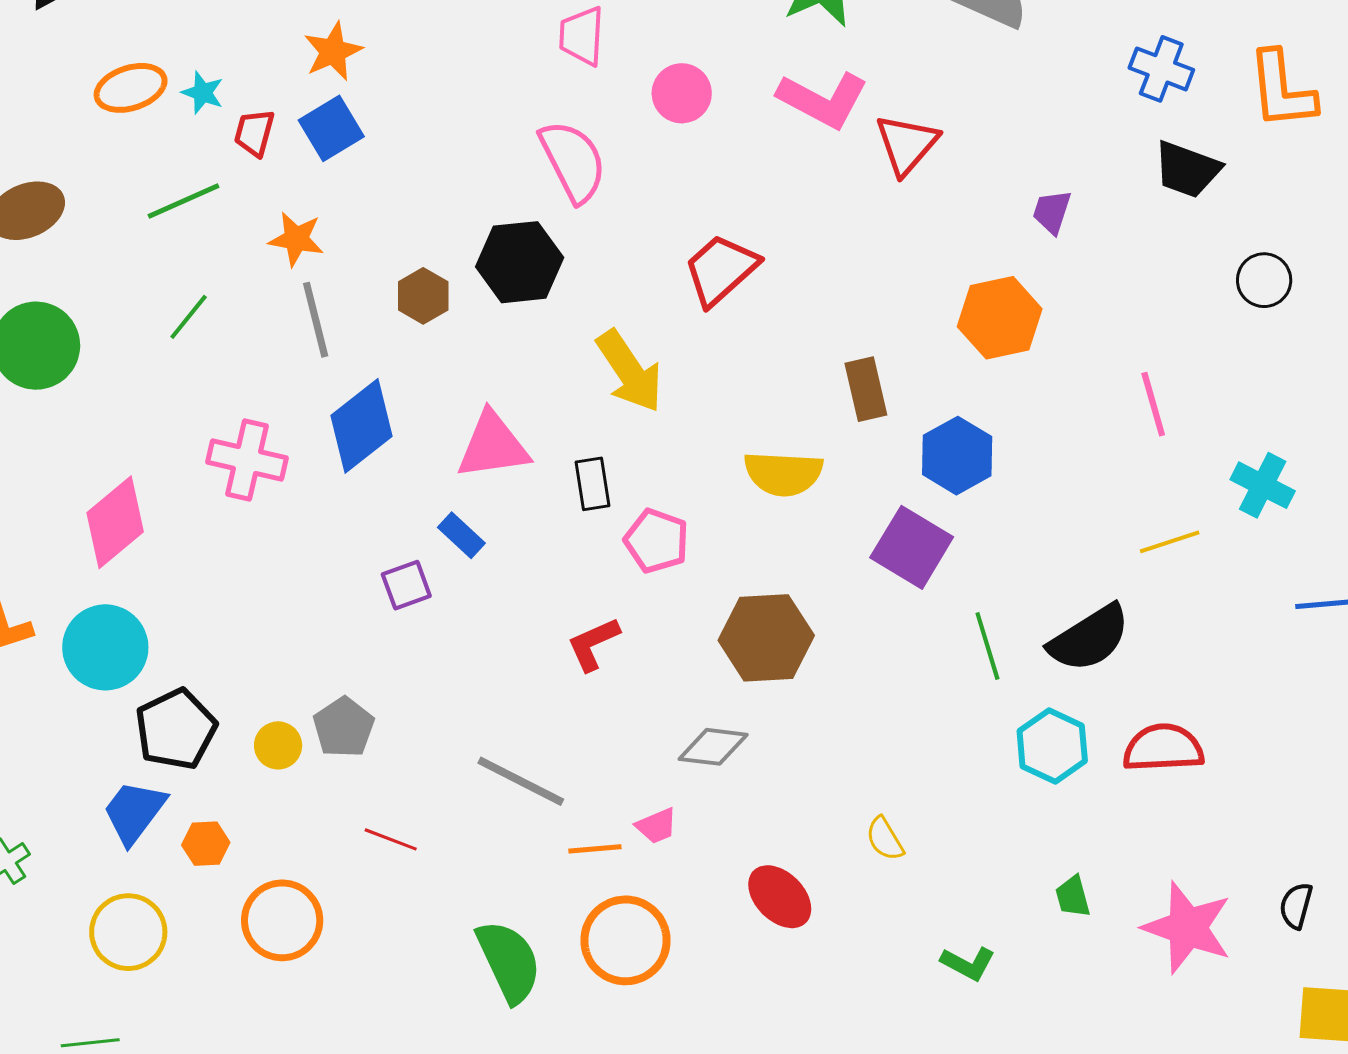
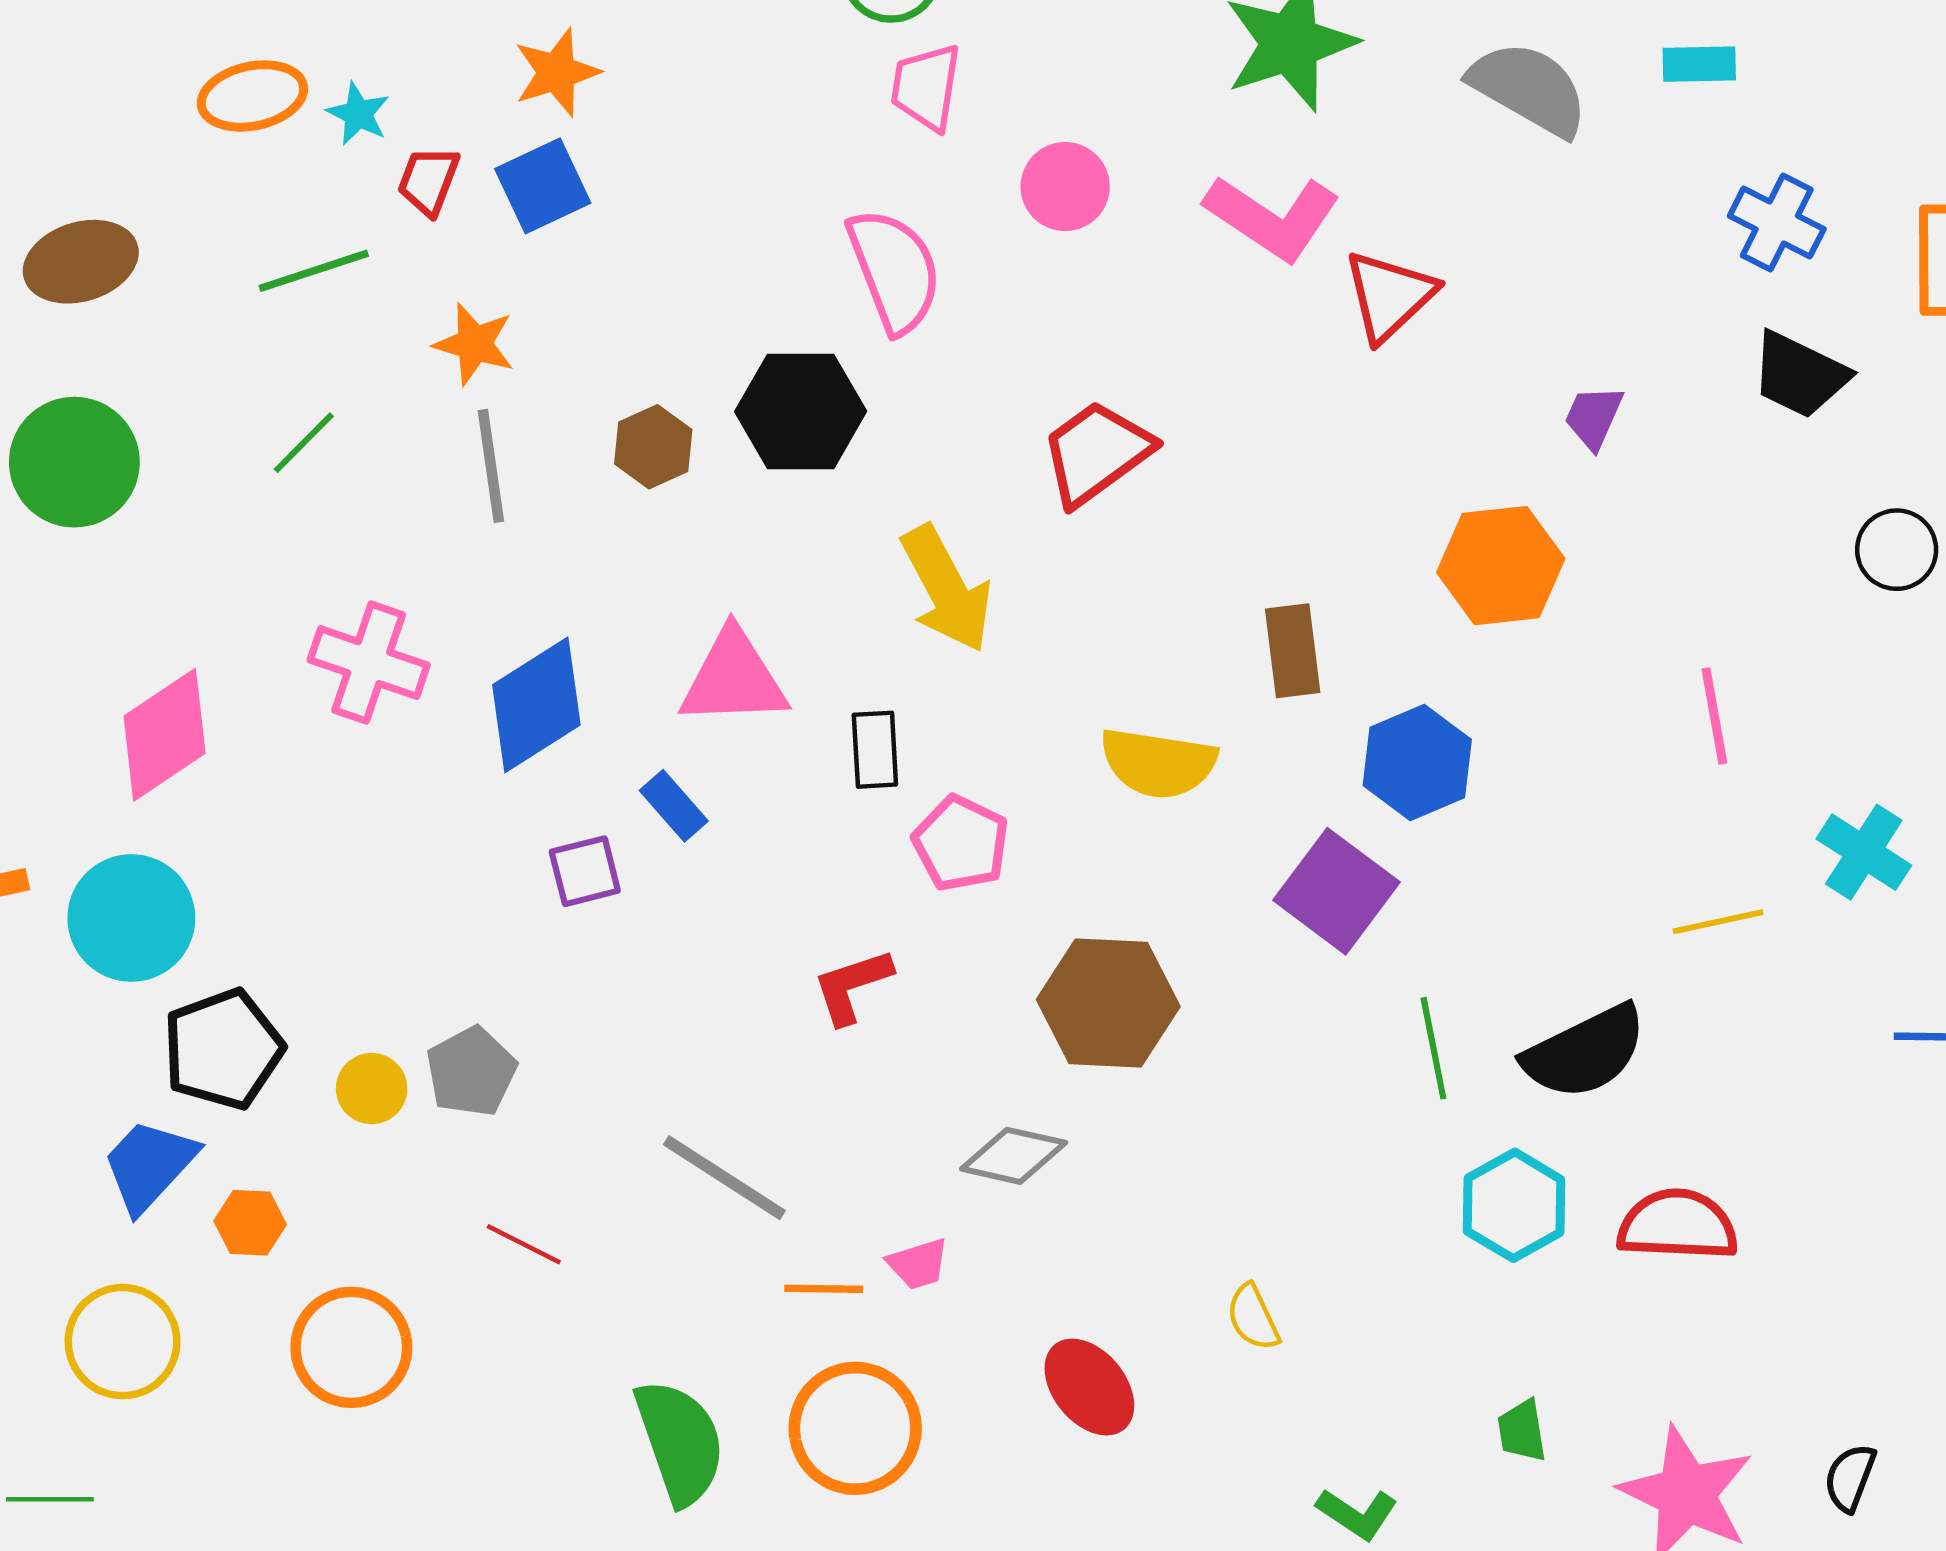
blue diamond: (361, 426) -> (536, 705), moved

